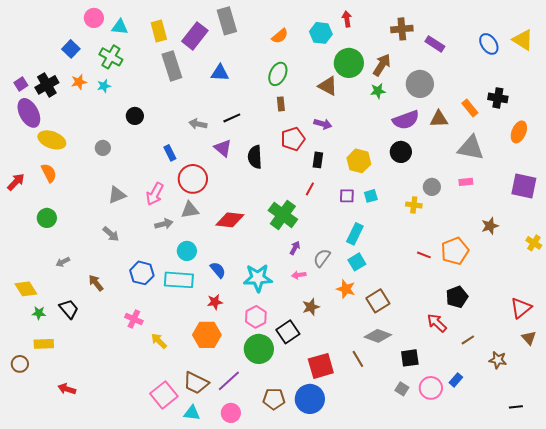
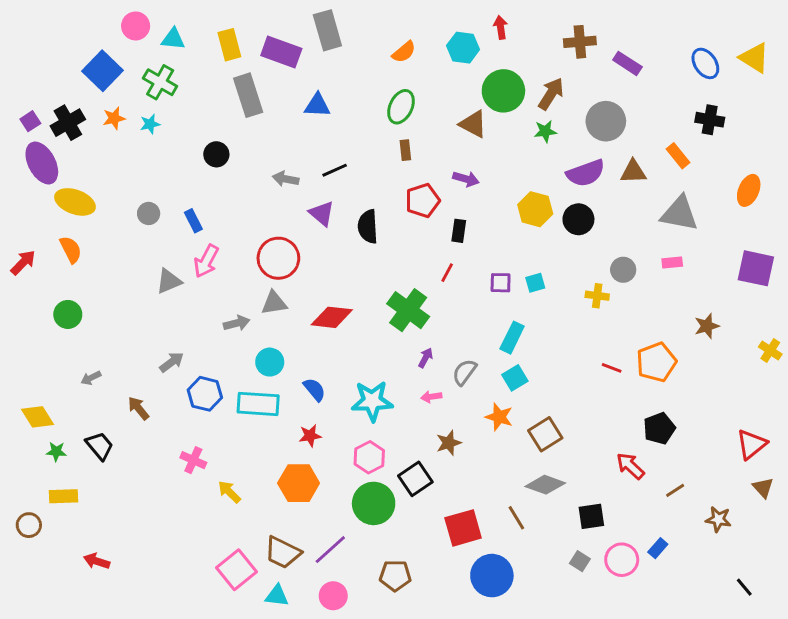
purple rectangle: (195, 36) -> (281, 52), turned 72
blue square: (71, 49) -> (102, 71), size x1.5
black cross: (498, 98) -> (710, 120), moved
black circle: (135, 116) -> (216, 154), moved
blue rectangle: (170, 153) -> (193, 221), moved
yellow hexagon: (359, 161) -> (535, 209), moved
pink arrow: (155, 194) -> (206, 261), moved
gray arrow: (111, 234) -> (172, 362), moved, turned -78
blue circle: (310, 399) -> (492, 576), moved
black line: (516, 407) -> (744, 587), turned 56

